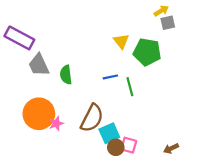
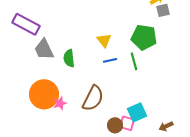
yellow triangle: (121, 41) -> (104, 40), moved
green line: (130, 87) -> (134, 61), moved
cyan square: (109, 133) -> (137, 112), moved

